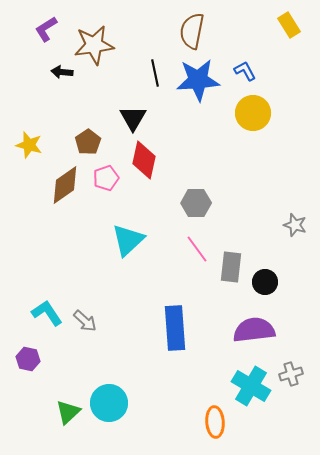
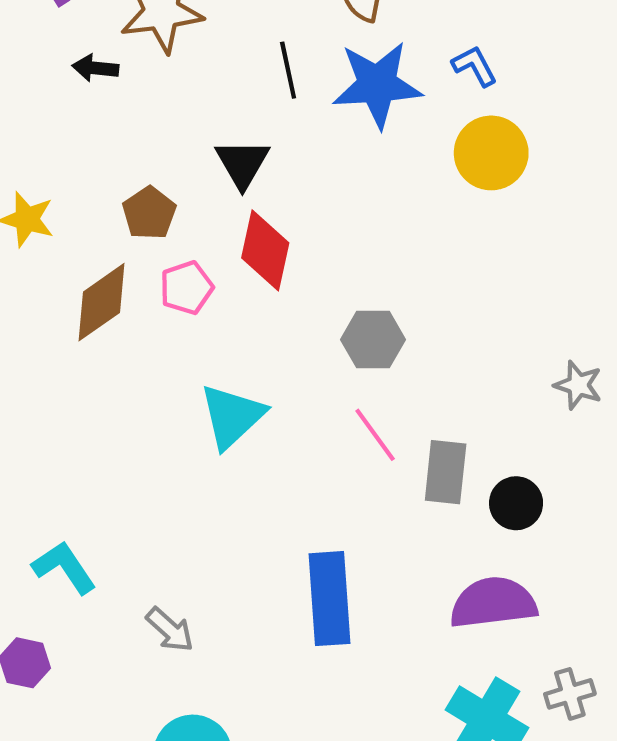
gray arrow: (85, 321) -> (170, 630), moved

